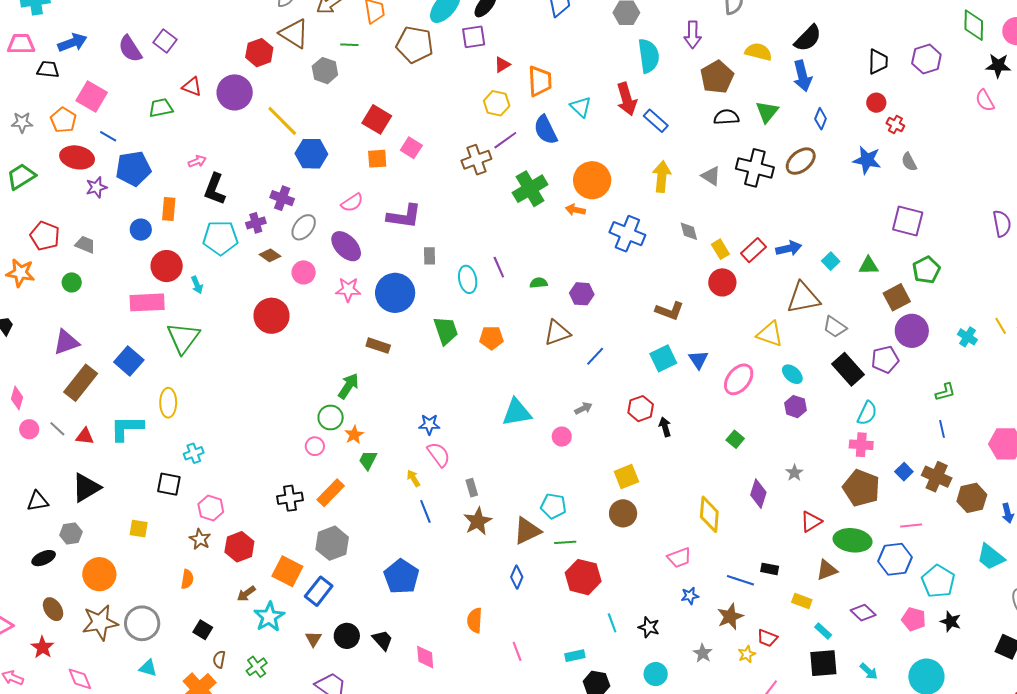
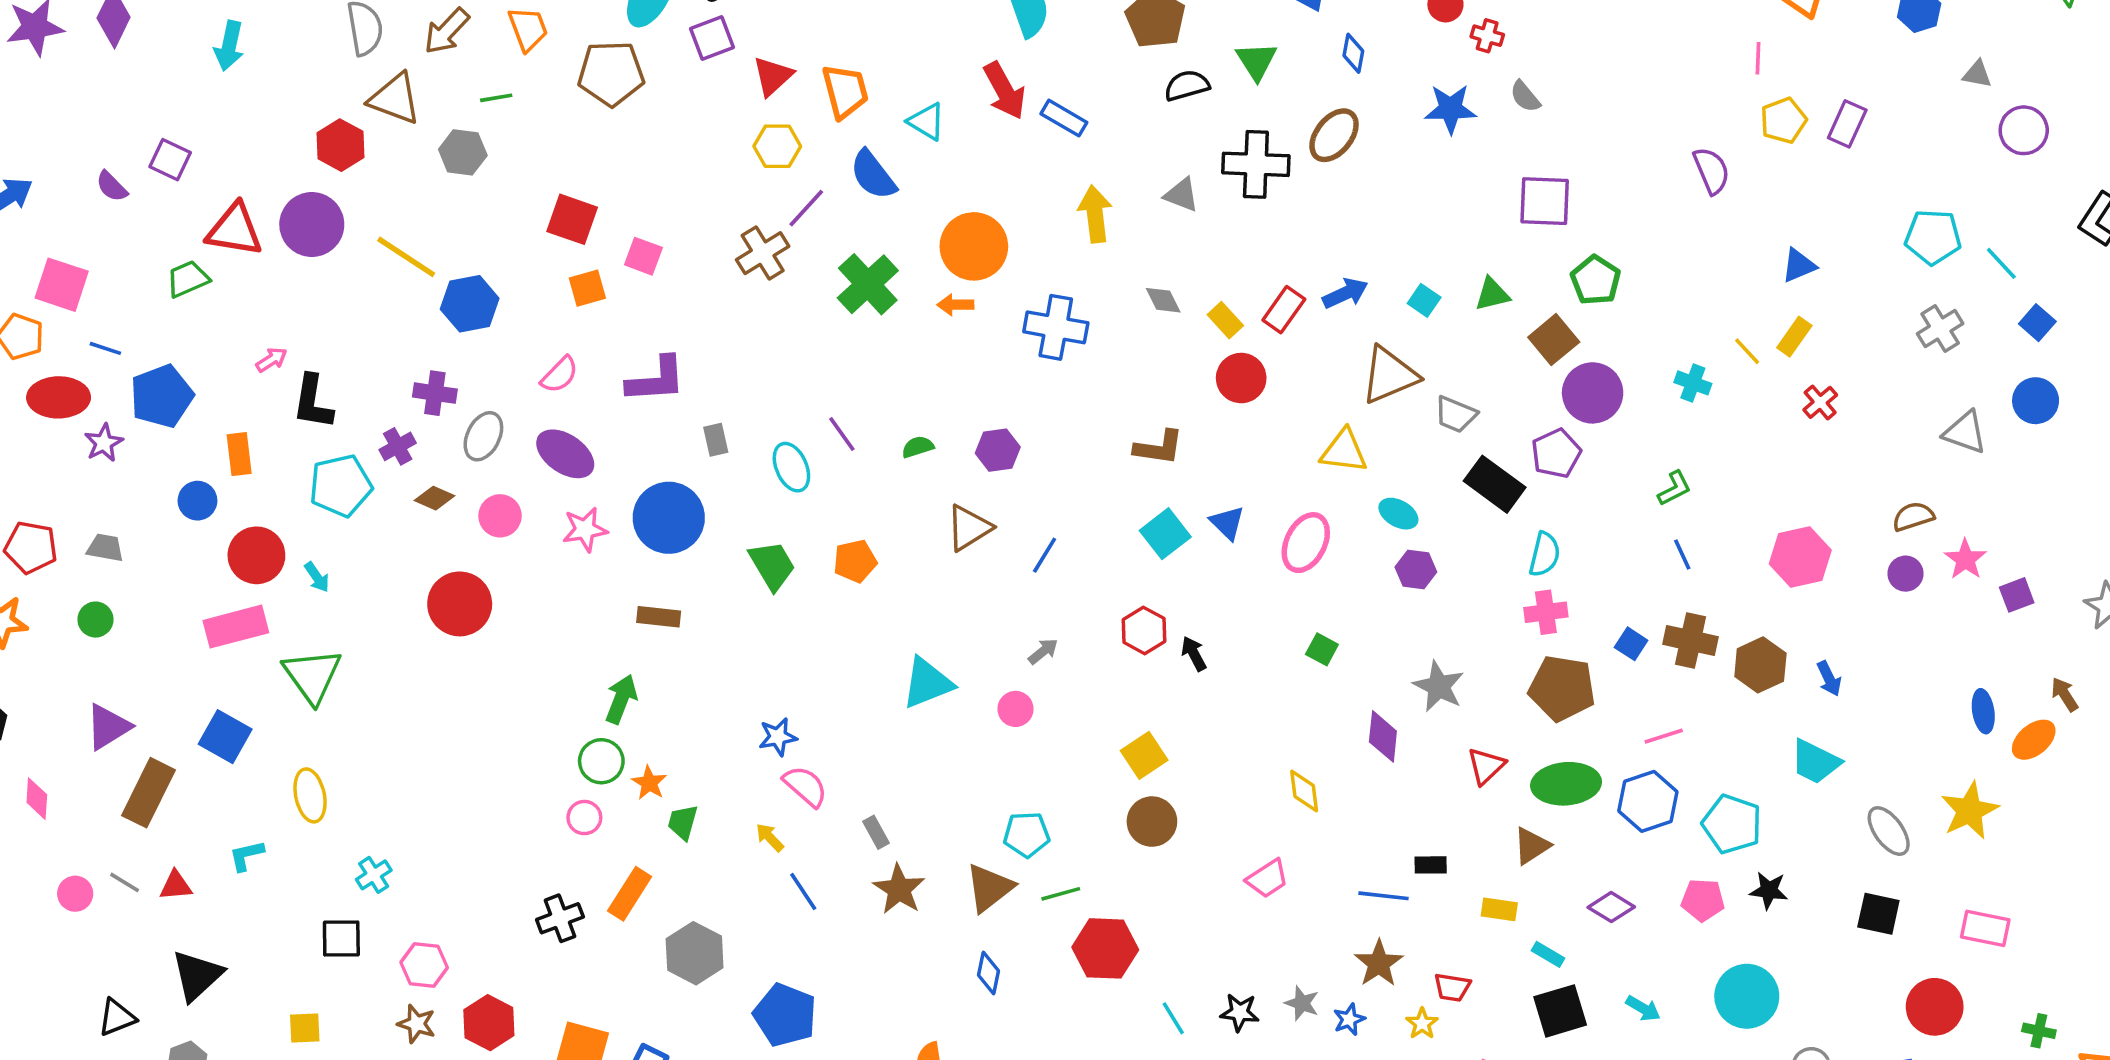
purple semicircle: (130, 49) -> (112, 186), size x0.7
red triangle: (502, 65) -> (773, 76), size x1.4
red triangle: (192, 87) -> (235, 230), size x1.6
pink diamond: (17, 398) -> (37, 799), moved
cyan L-shape: (127, 428) -> (246, 855), size x0.6
gray star: (794, 473) -> (1439, 686), size x1.6
yellow diamond: (709, 514) -> (1304, 791), size x0.7
gray hexagon: (332, 543) -> (695, 953), moved
blue star: (690, 596) -> (1349, 1019), moved
gray star: (703, 653) -> (1302, 1003), moved

